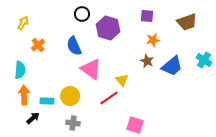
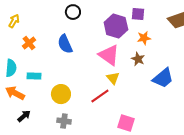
purple hexagon: (108, 28) -> (116, 26), moved
blue trapezoid: (172, 66) -> (163, 78), moved
pink triangle: (91, 69) -> (109, 55), moved
orange arrow: (24, 95) -> (15, 93), turned -60
cyan rectangle: (47, 101) -> (34, 76), moved

